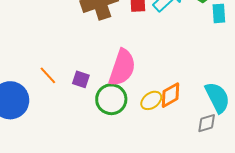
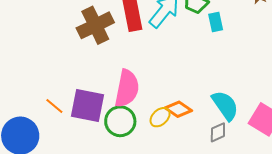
purple square: (81, 79) -> (87, 106), size x2.0
orange diamond: (170, 95) -> (178, 109), turned 72

